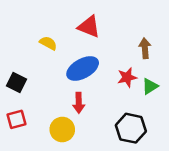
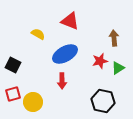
yellow circle: (62, 130) -> (33, 102), moved

